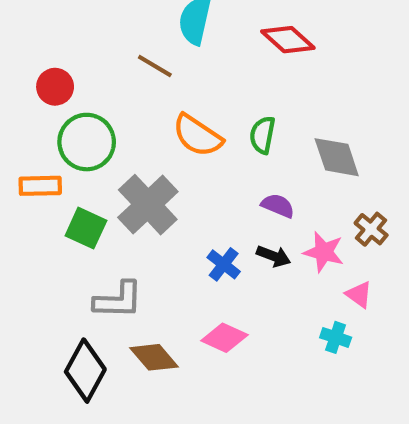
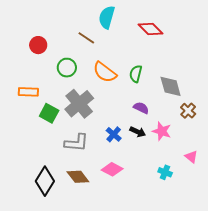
green circle: (87, 142) -> (67, 68), moved, size x0.7
brown cross: (371, 229) -> (188, 111), moved
pink triangle: (359, 295) -> (191, 157), moved
gray L-shape: (118, 300) -> (77, 143), moved

